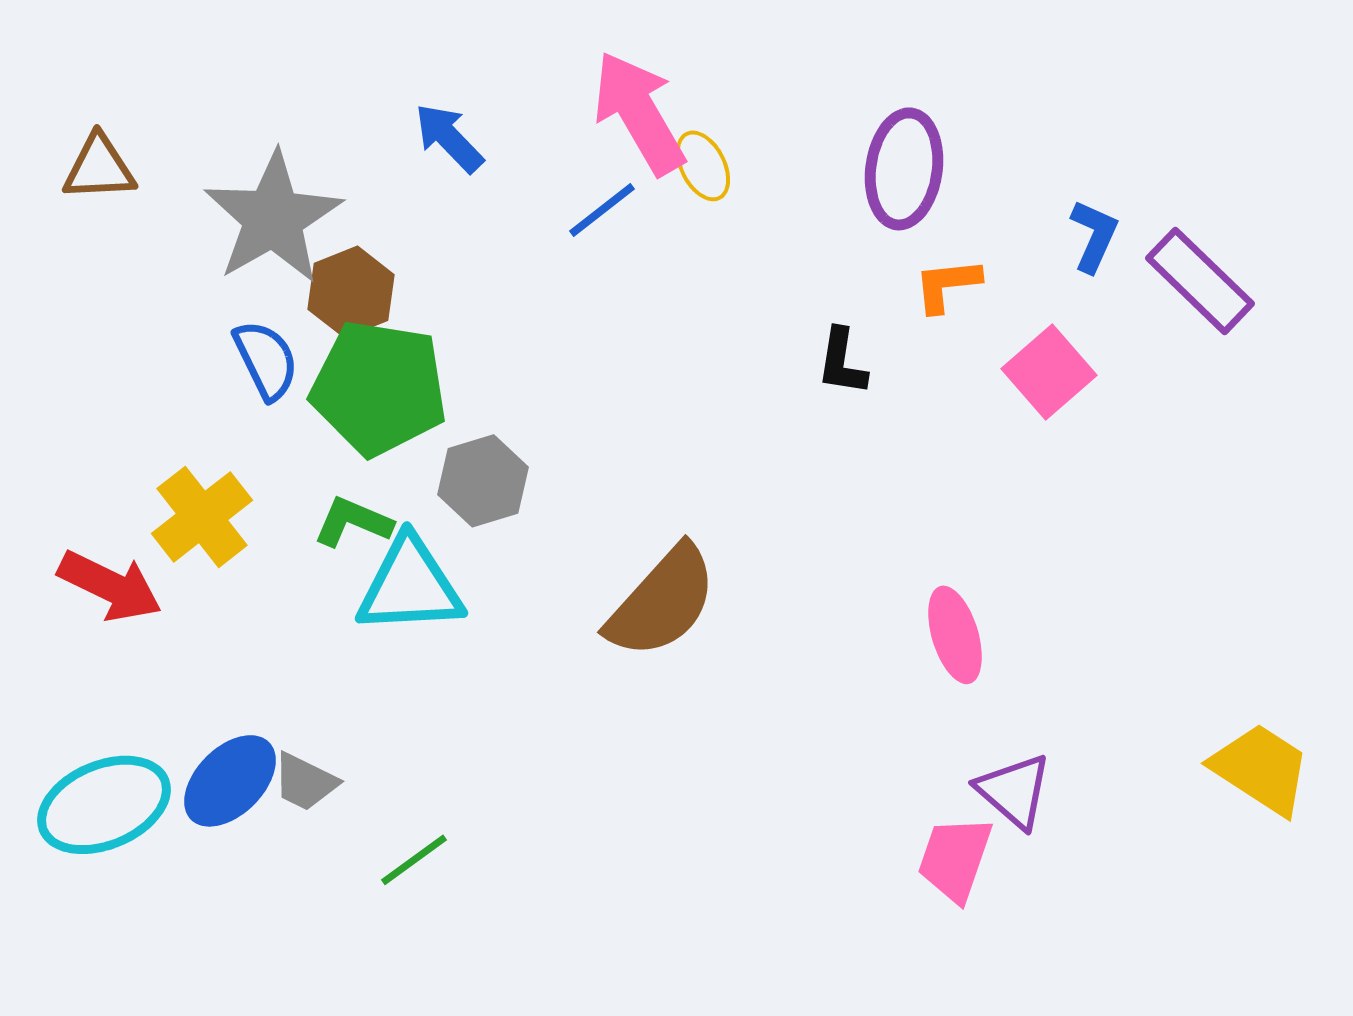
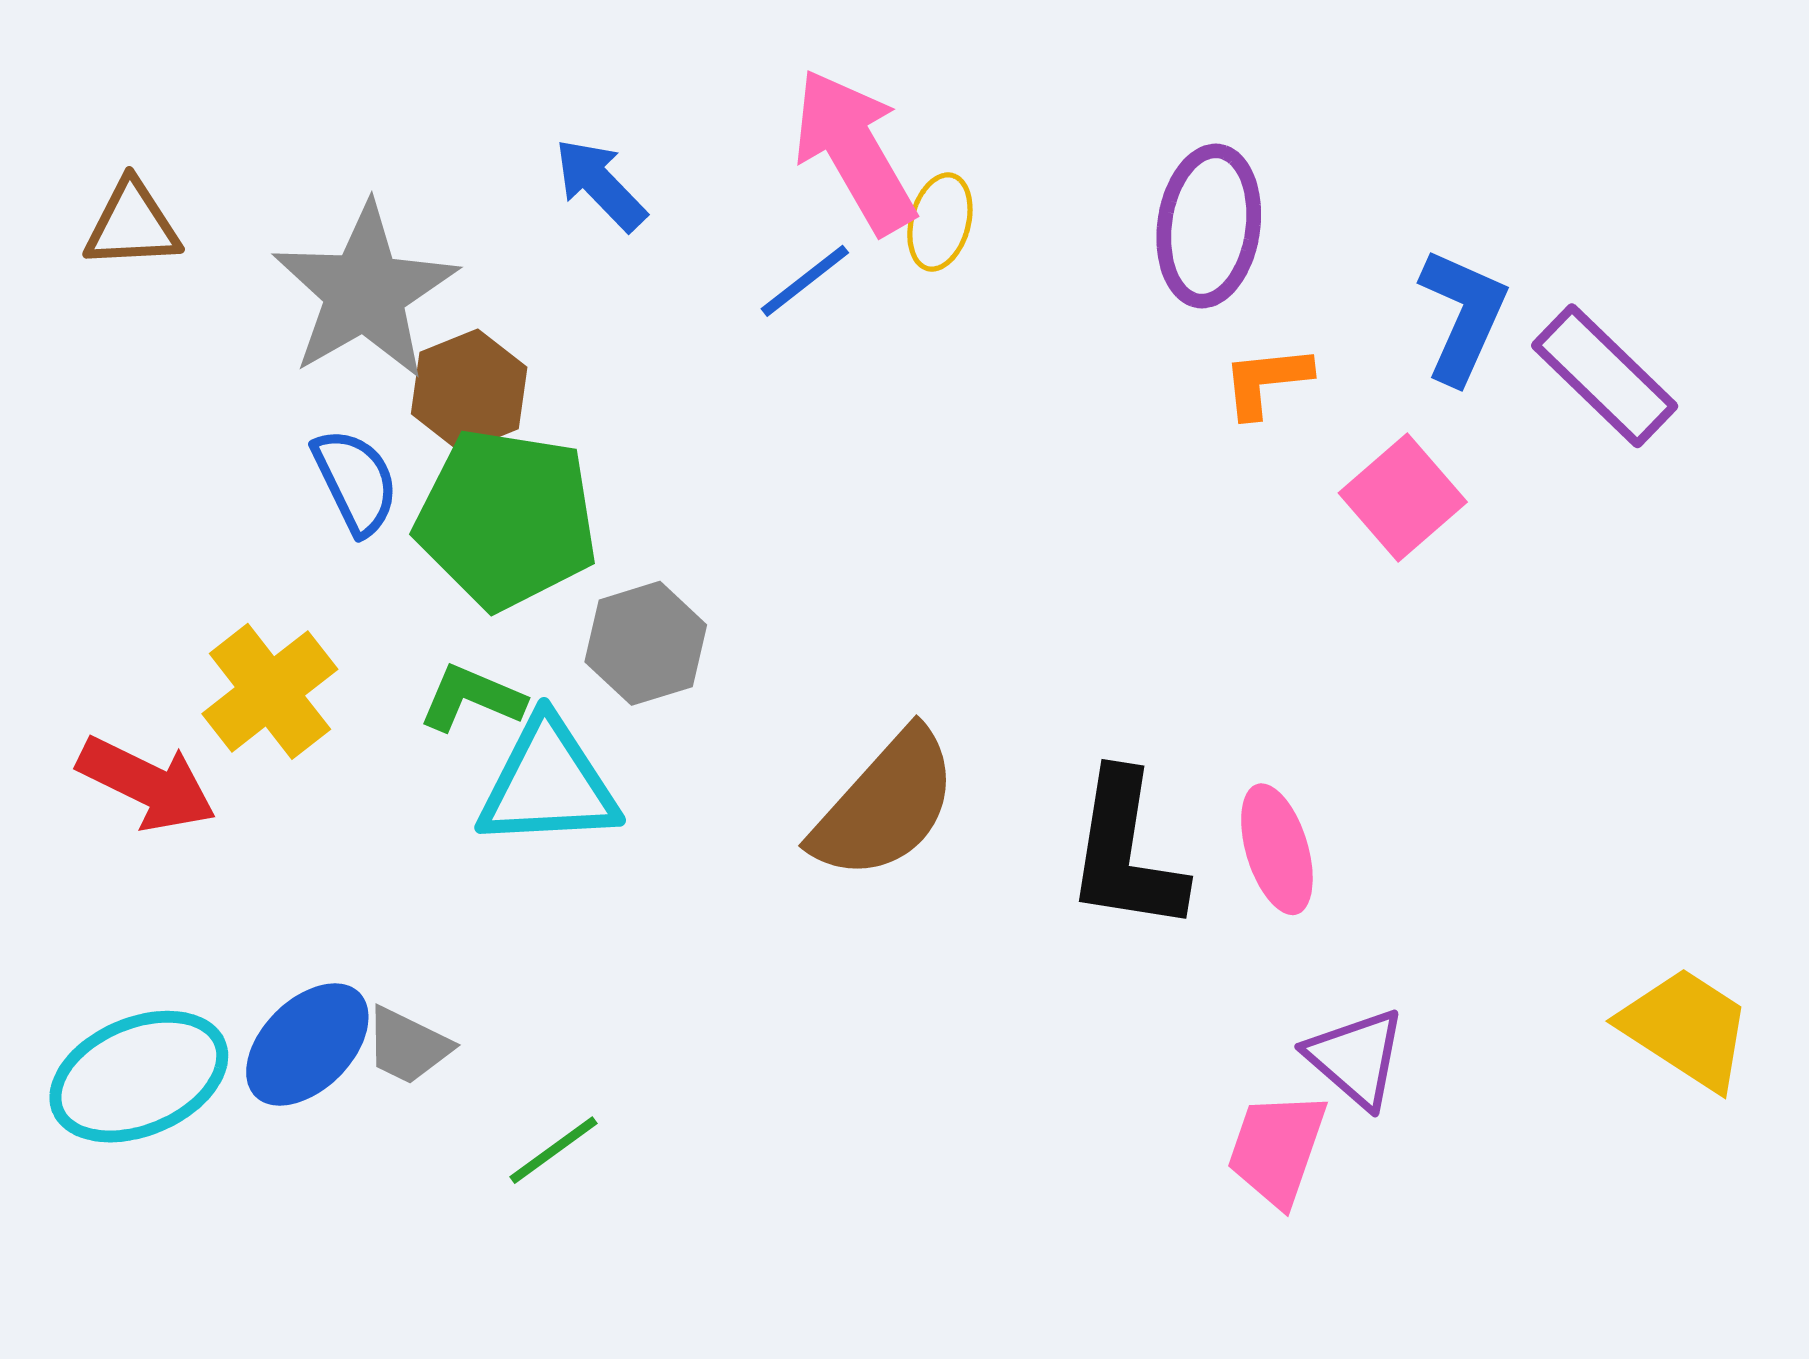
yellow ellipse: (703, 166) -> (940, 222), turned 42
blue L-shape: (1094, 236) -> (1463, 316), size x1.4
black L-shape: (842, 362) -> (1126, 852), moved, size x1.8

